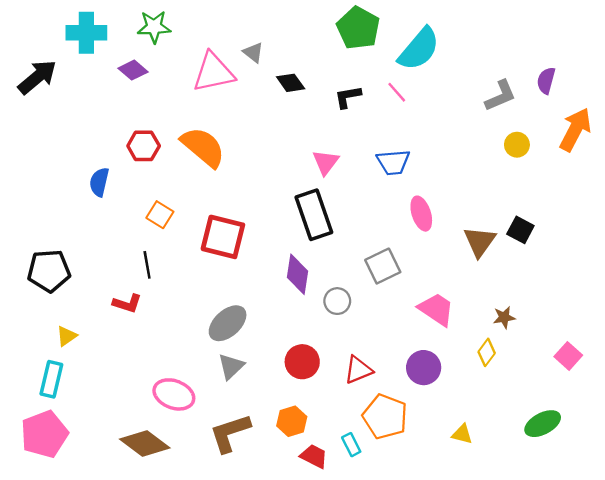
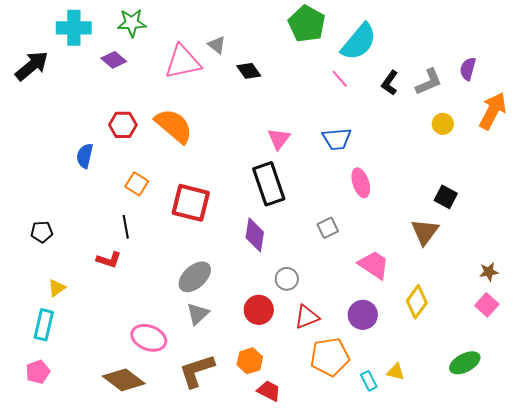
black L-shape: (348, 97) -> (390, 83), moved, turned -45
brown triangle: (480, 242) -> (425, 232), moved
gray square: (383, 266) -> (328, 228), size x0.7
black pentagon: (49, 271) -> (42, 232), size x0.6
gray circle: (337, 301) -> (287, 279), moved
brown star: (504, 317) -> (489, 272), moved
yellow diamond: (487, 352) -> (417, 302), size x1.4
orange pentagon: (385, 417) -> (330, 357), turned -30
pink pentagon: (44, 434) -> (38, 372), size x0.6
cyan rectangle: (351, 445) -> (369, 381), moved

